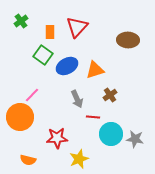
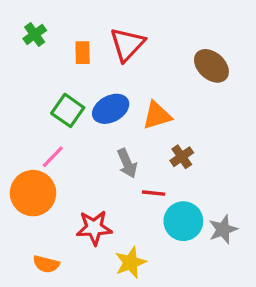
brown ellipse: (128, 40) -> (211, 66), turned 40
green square: (43, 55) -> (68, 110), moved
gray star: (135, 139) -> (223, 229), turned -30

